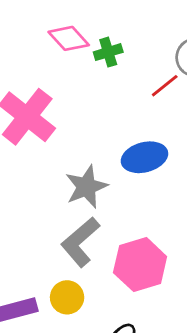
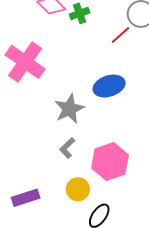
gray L-shape: (80, 242) -> (67, 148), size x0.6
yellow circle: (67, 297) -> (78, 189), moved

